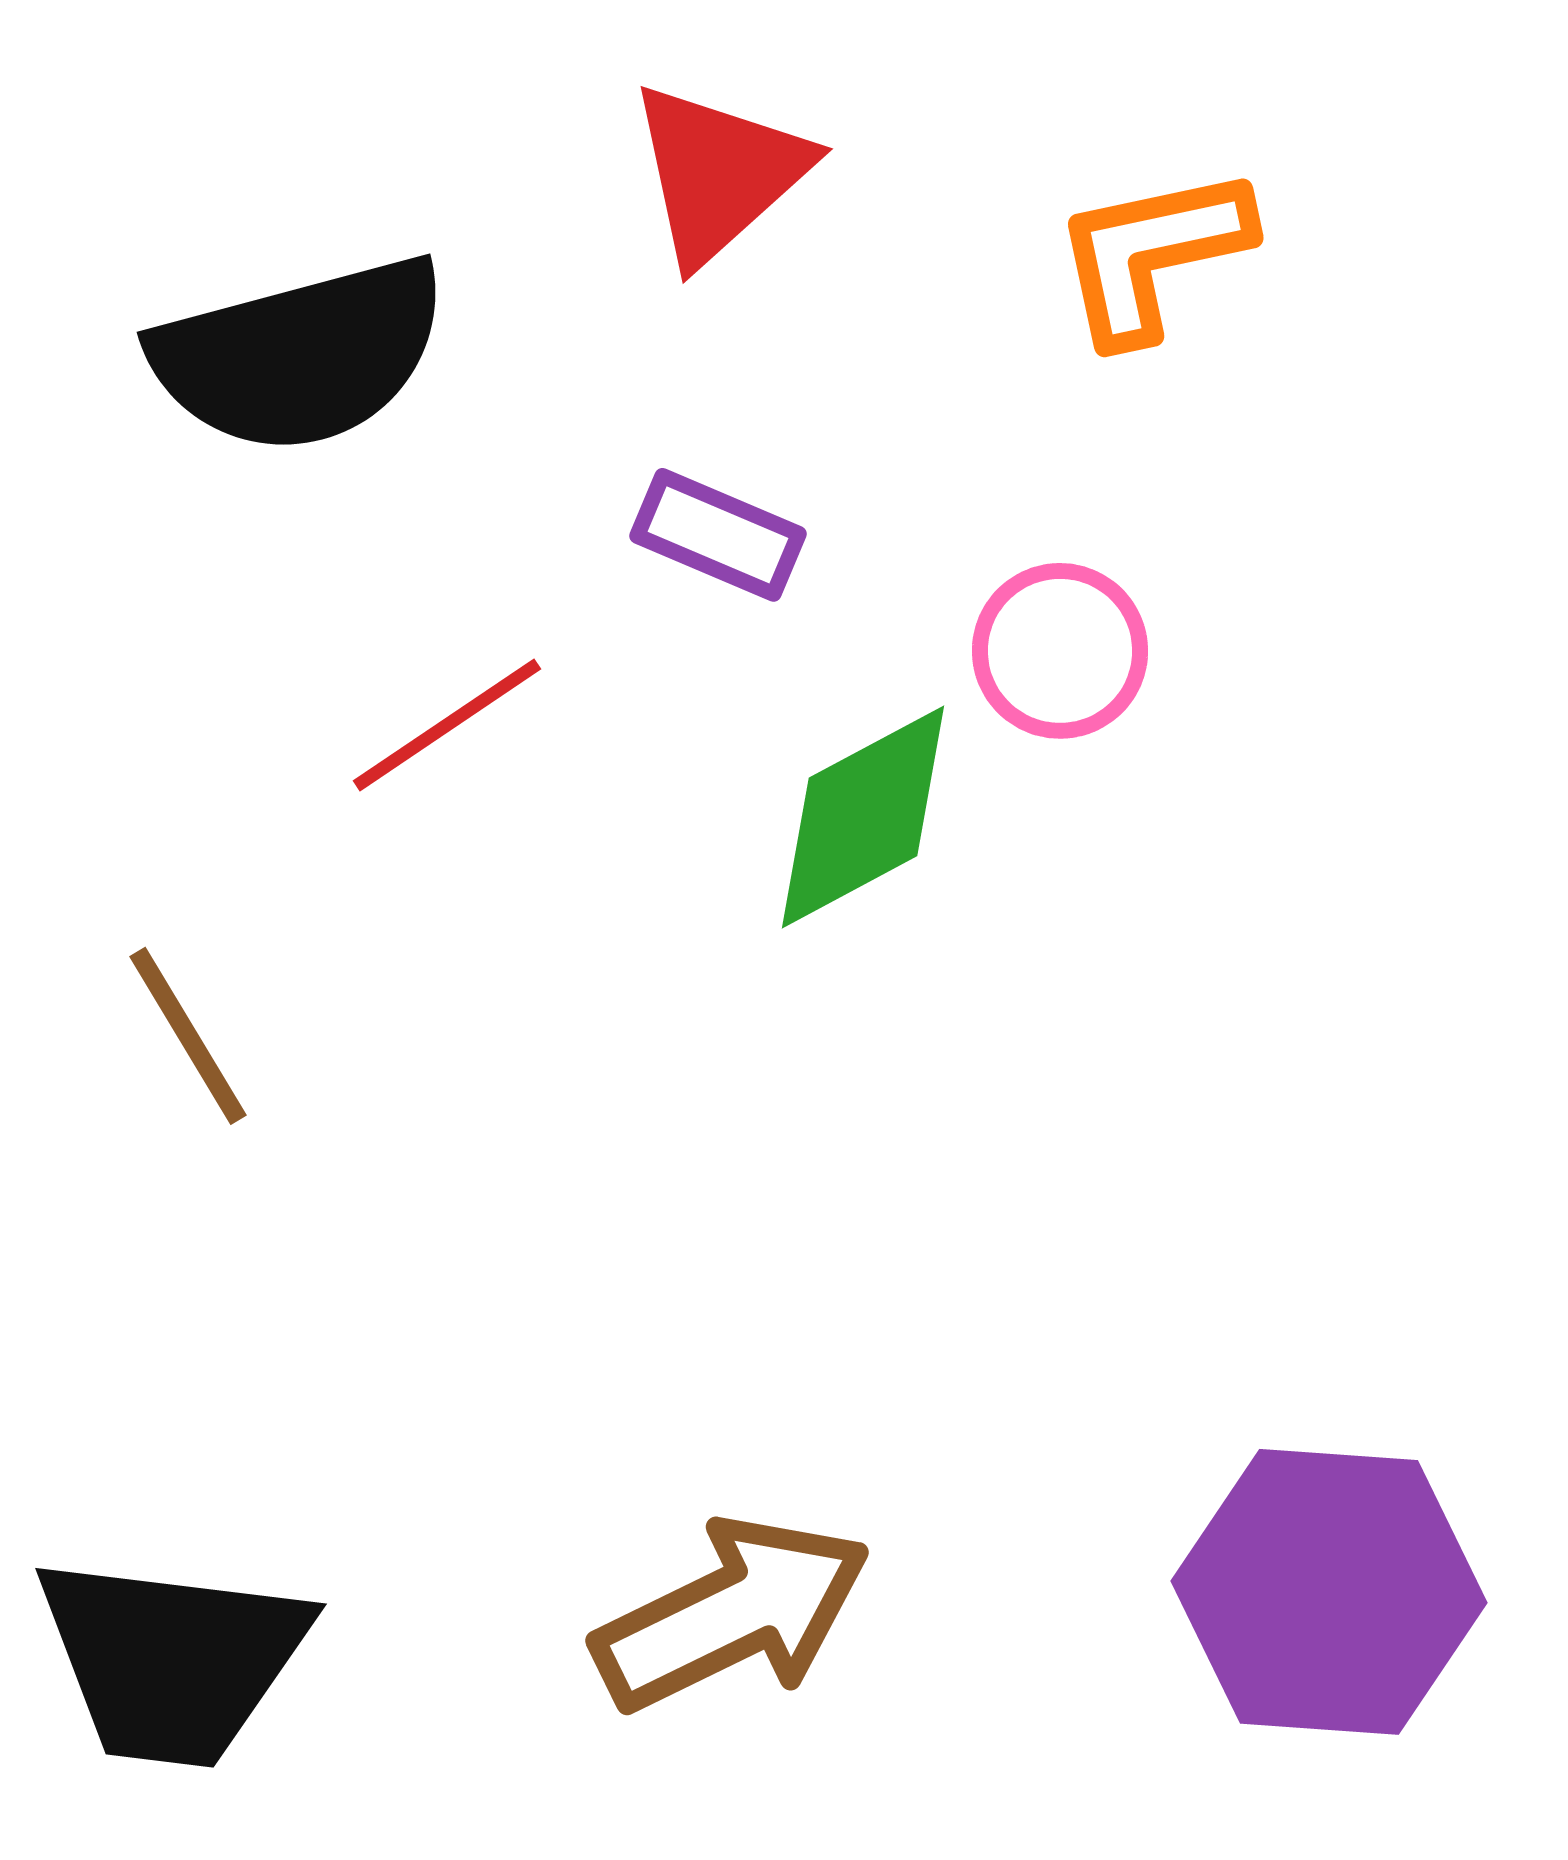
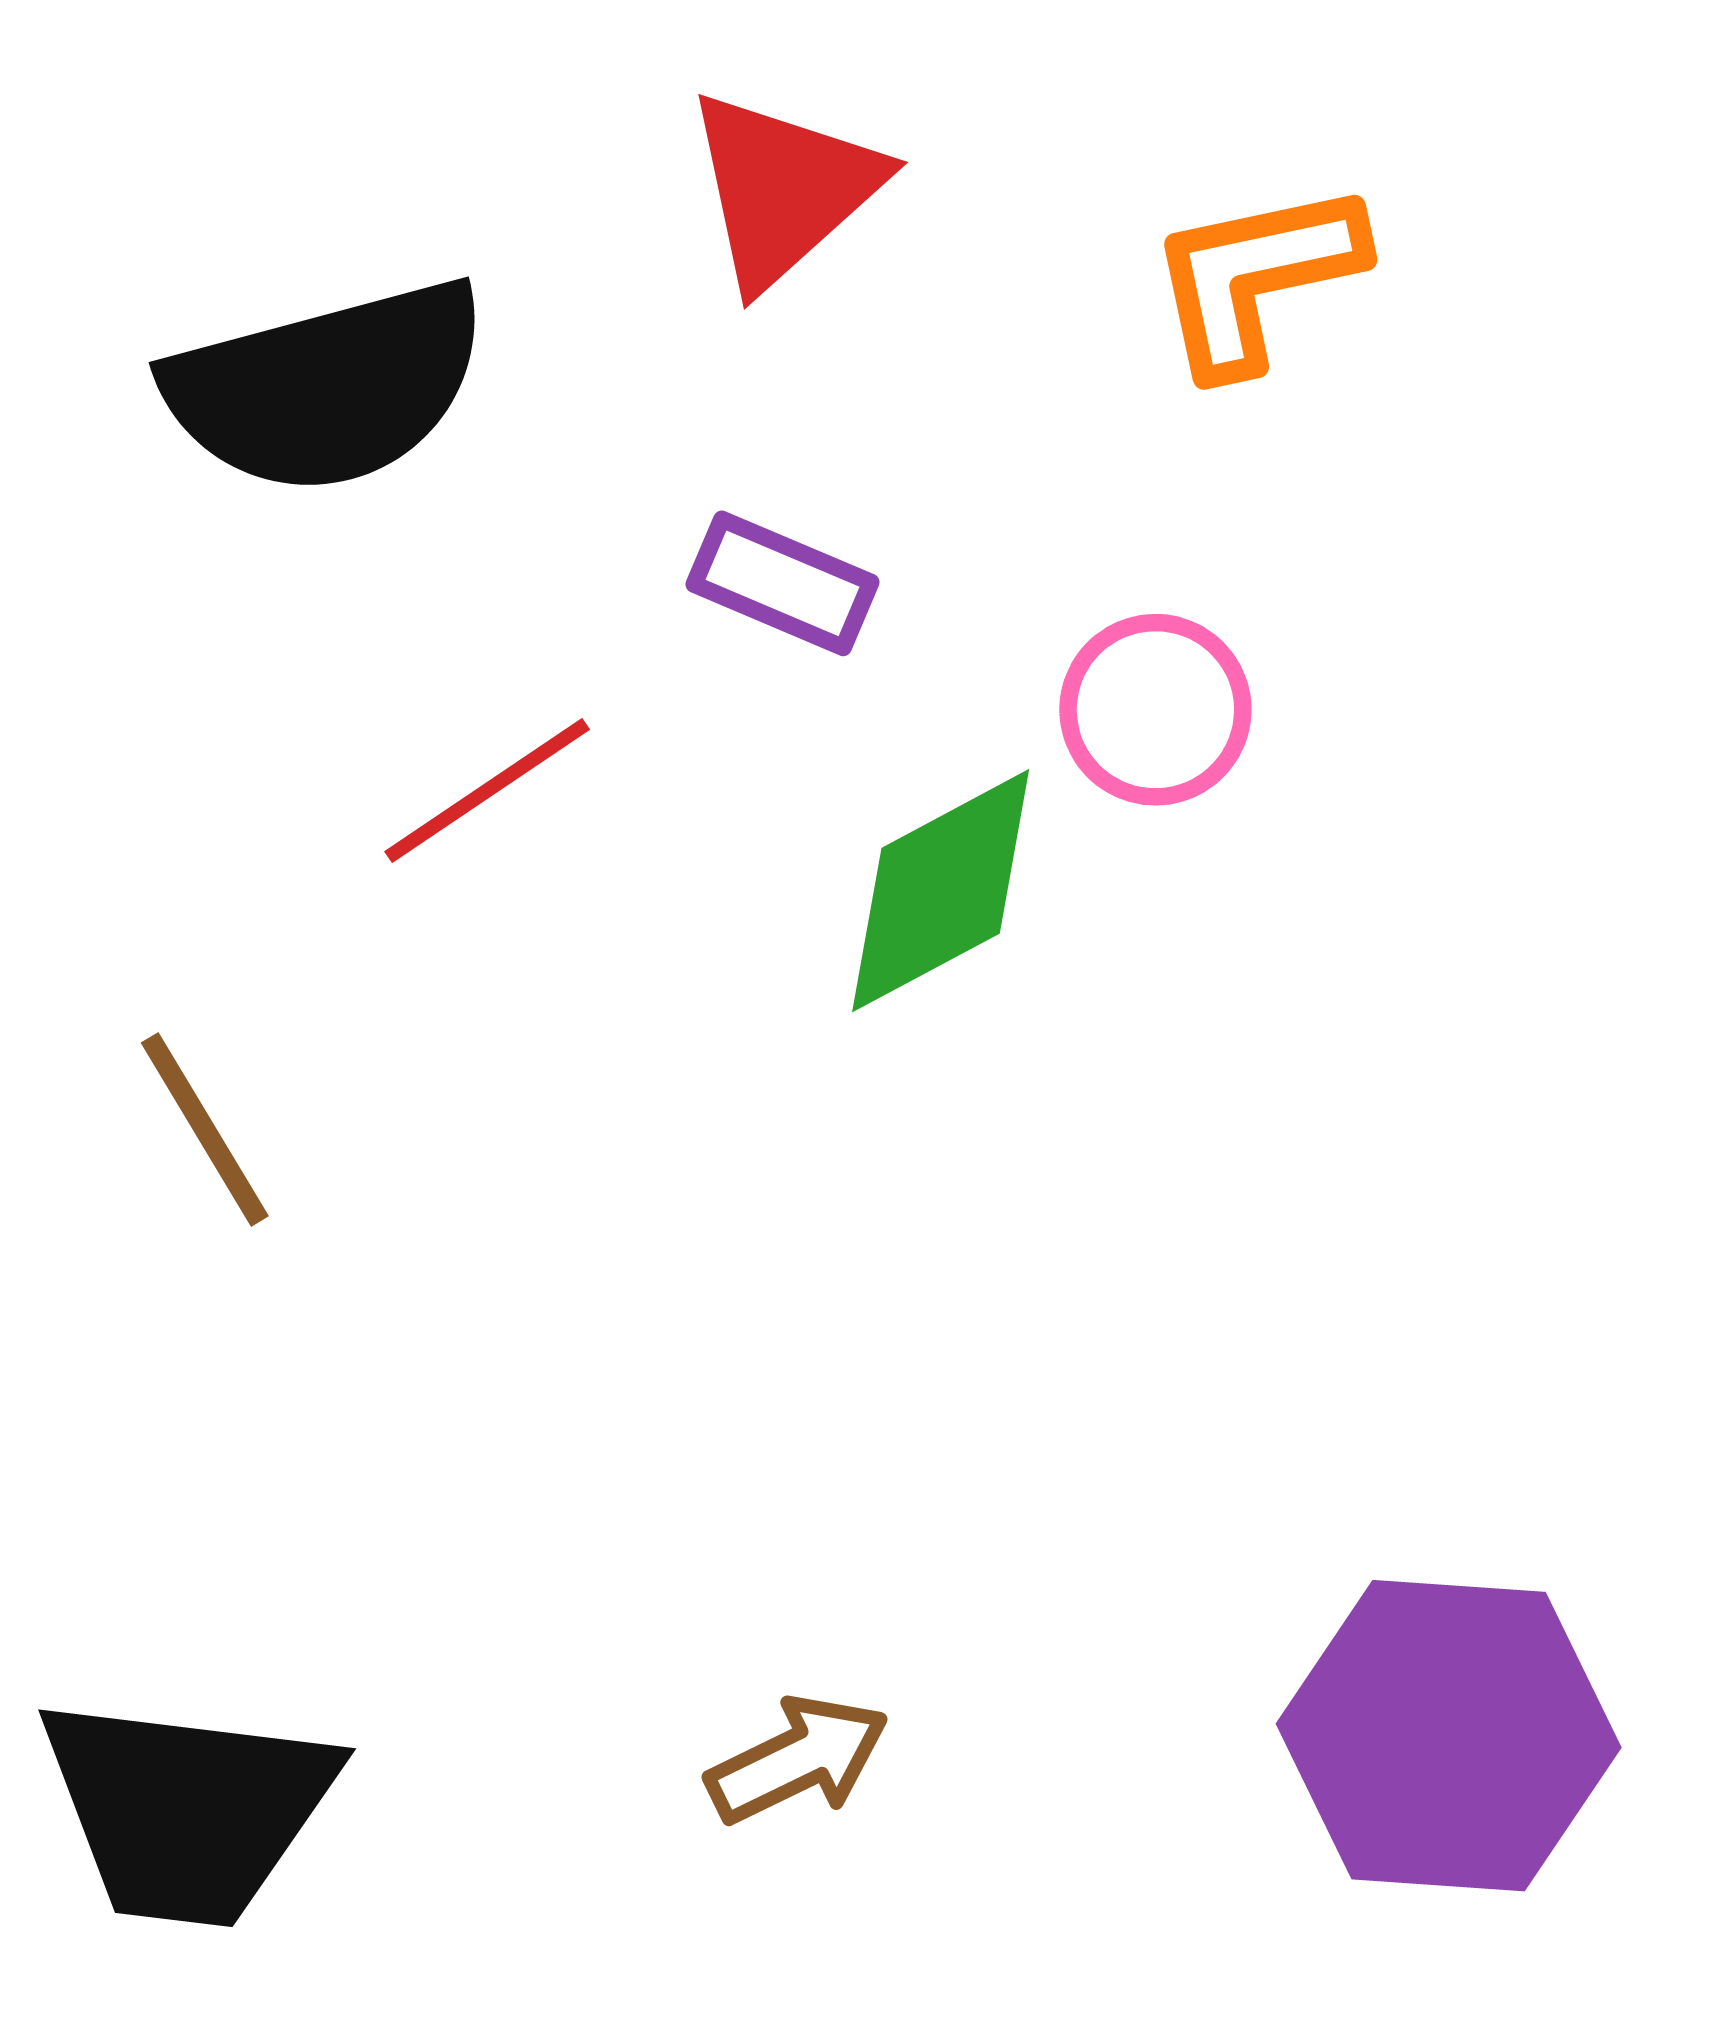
brown arrow: (732, 1614) -> (798, 1760), size x0.6

